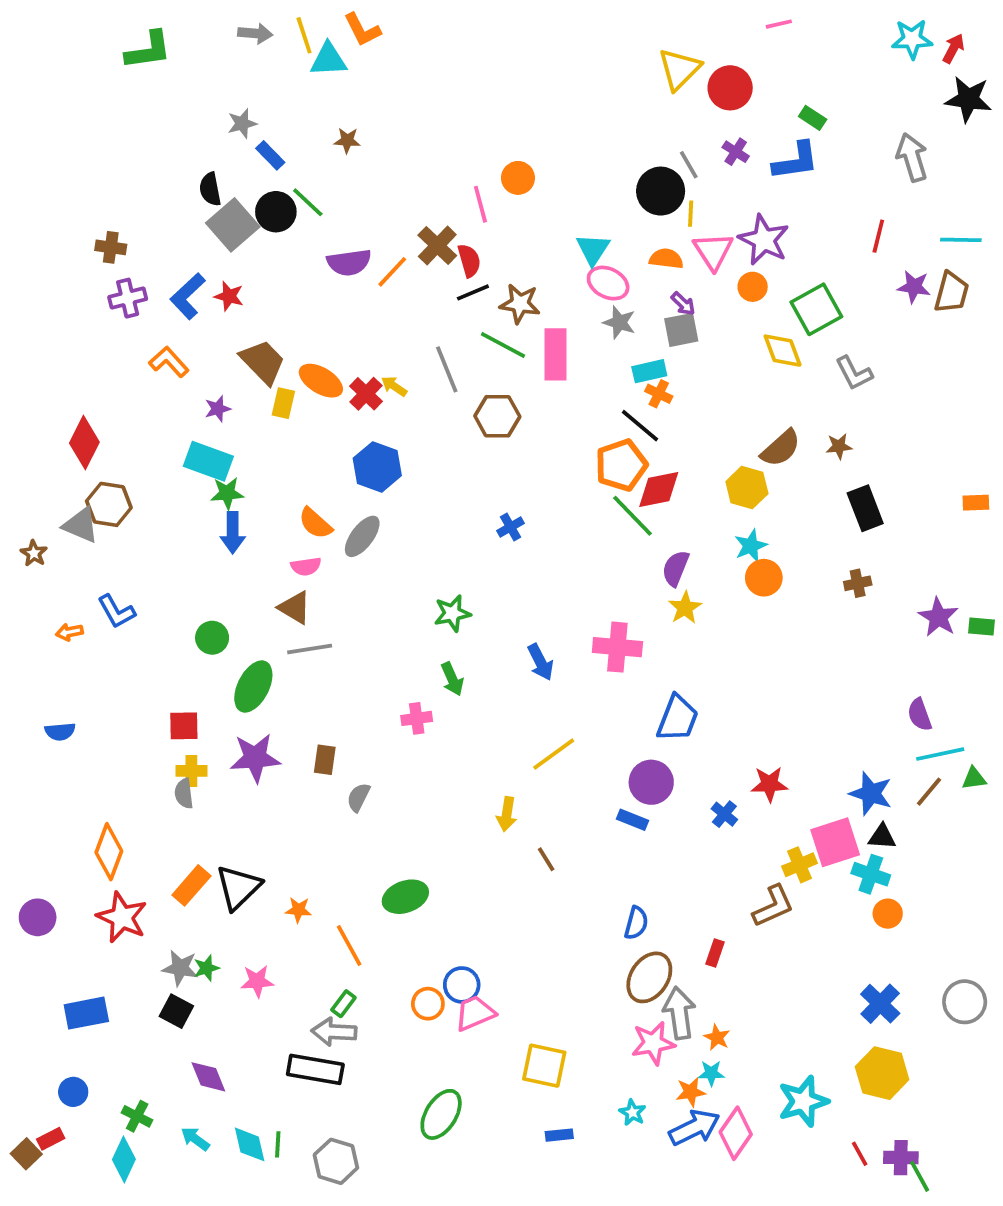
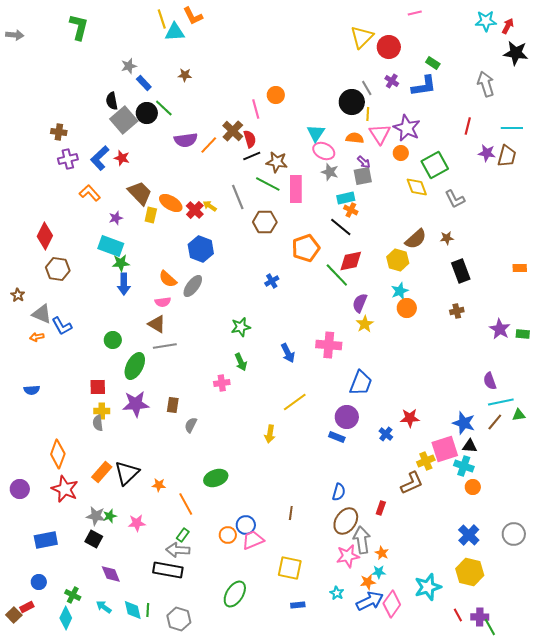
gray arrow: (255, 33) -> (15, 35), moved
green L-shape: (148, 50) -> (79, 27), turned -68
orange pentagon: (621, 465) -> (306, 248), moved
gray triangle: (81, 525) -> (42, 314), moved
brown line: (546, 859) -> (291, 513), moved, turned 40

